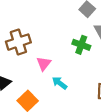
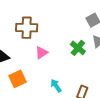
cyan arrow: (60, 83) -> (56, 86), moved

